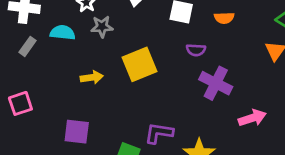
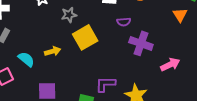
gray star: (102, 27) -> (69, 15), moved
cyan semicircle: (63, 33) -> (26, 59), moved, turned 42

